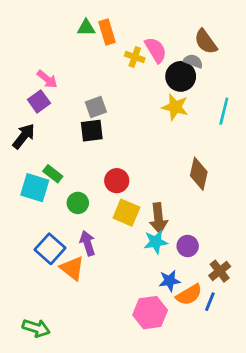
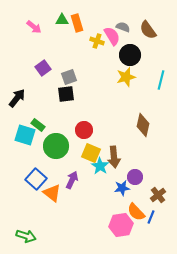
gray semicircle: (193, 61) -> (123, 27), moved
pink arrow: (47, 79) -> (34, 27), moved
purple square: (39, 101) -> (43, 68), moved
yellow star: (175, 107) -> (126, 77), turned -30
green circle: (78, 203) -> (56, 146), size x1.6
cyan star: (156, 242) -> (100, 166), moved, turned -30
purple arrow: (88, 243) -> (72, 180), moved, turned 42
blue star: (170, 281) -> (122, 188), moved
orange semicircle: (189, 295) -> (136, 212), turned 78
pink hexagon: (150, 313) -> (121, 225), moved

